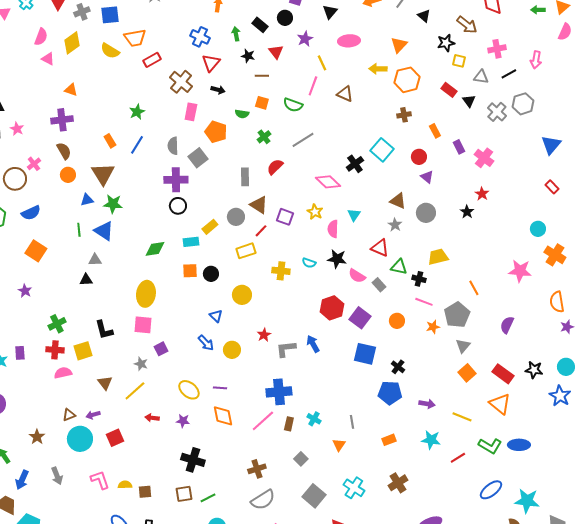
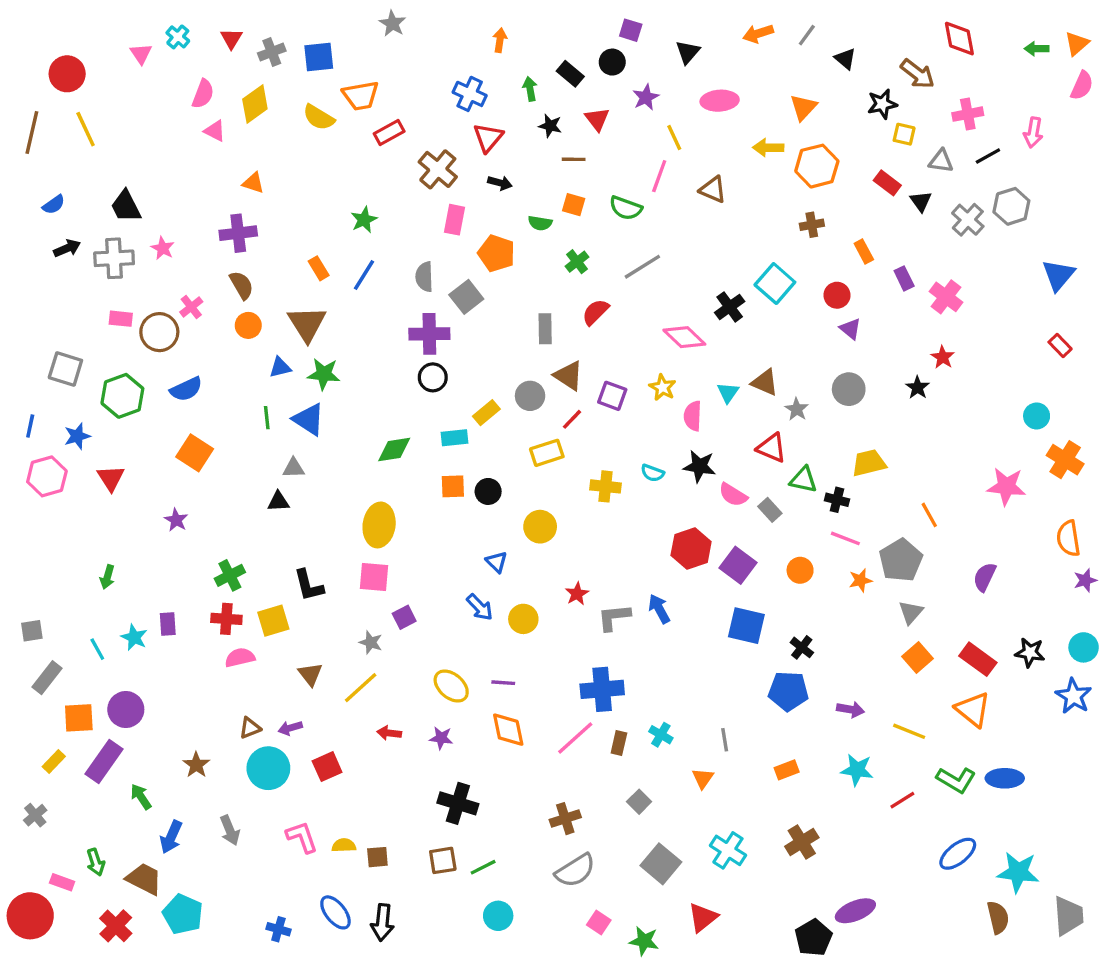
brown triangle: (398, 201) -> (765, 382), moved

